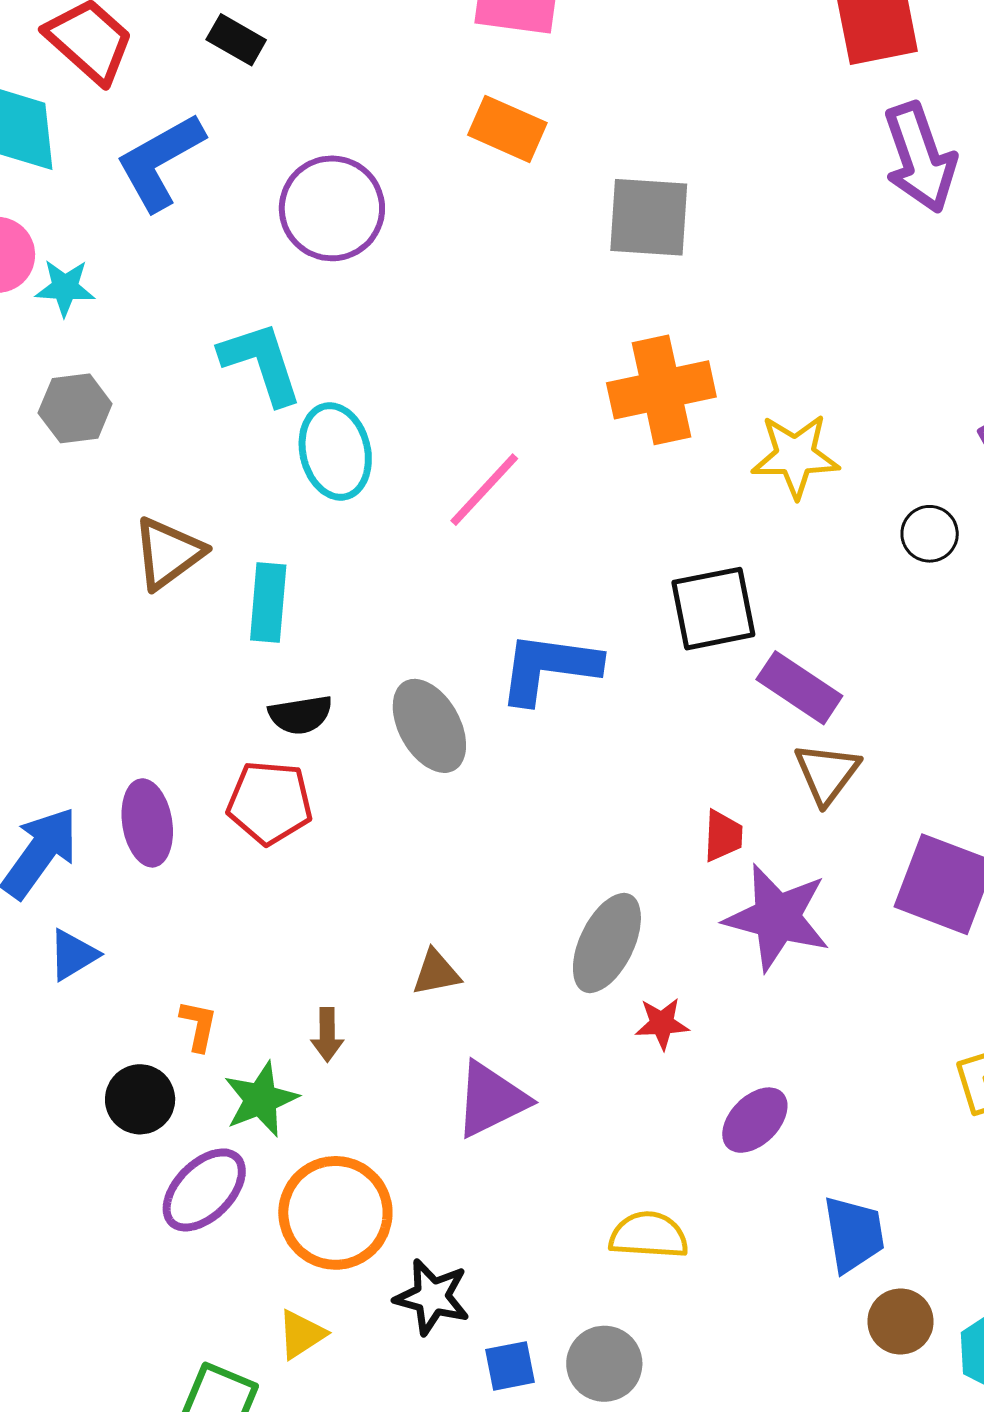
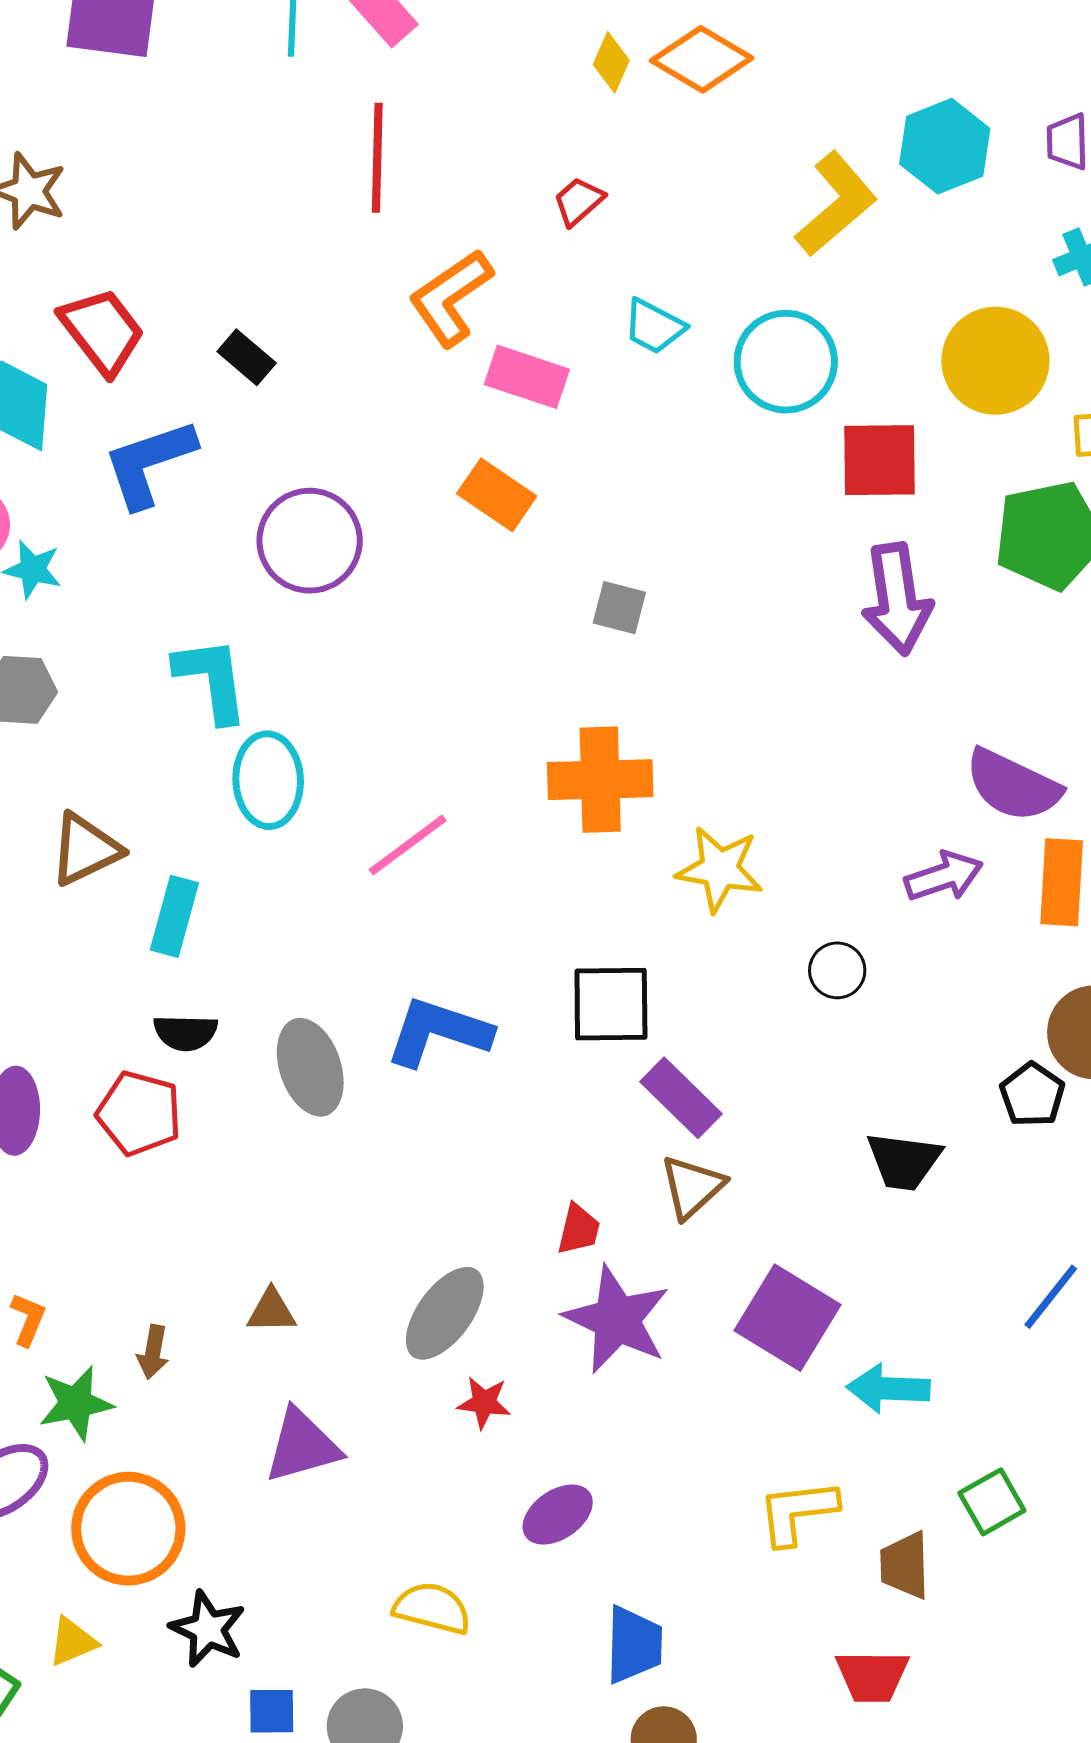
gray square: (649, 217) -> (619, 608), size x0.6

